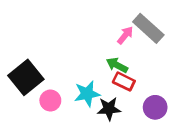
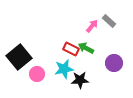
gray rectangle: (148, 28) -> (109, 21), size x0.6
red rectangle: (124, 81) -> (71, 49), moved
purple circle: (155, 107) -> (114, 63), moved

